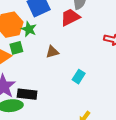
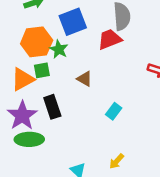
brown triangle: (52, 52) -> (85, 79), turned 40
black rectangle: (27, 94) -> (52, 107), moved, turned 60

